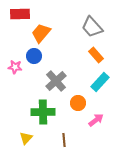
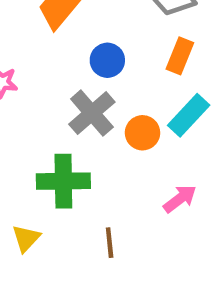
orange rectangle: (96, 55) -> (180, 56), turned 63
blue circle: (34, 56) -> (107, 60), moved
orange circle: (78, 103) -> (143, 133), moved

